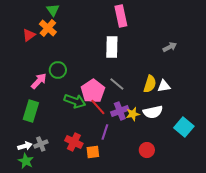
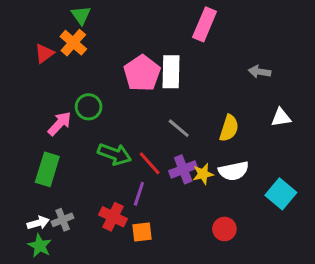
pink rectangle: (121, 16) -> (205, 24), moved, turned 35
gray arrow: (170, 47) -> (260, 72), turned -144
white triangle: (164, 86) -> (281, 117), moved
pink pentagon: (93, 91) -> (142, 73), moved
purple line: (105, 132) -> (139, 194), moved

